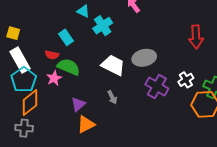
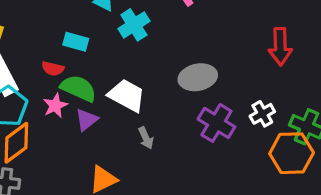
cyan rectangle: (66, 37) -> (76, 42), turned -42
white trapezoid: (113, 65) -> (127, 95), moved
purple triangle: (78, 104) -> (87, 120), moved

